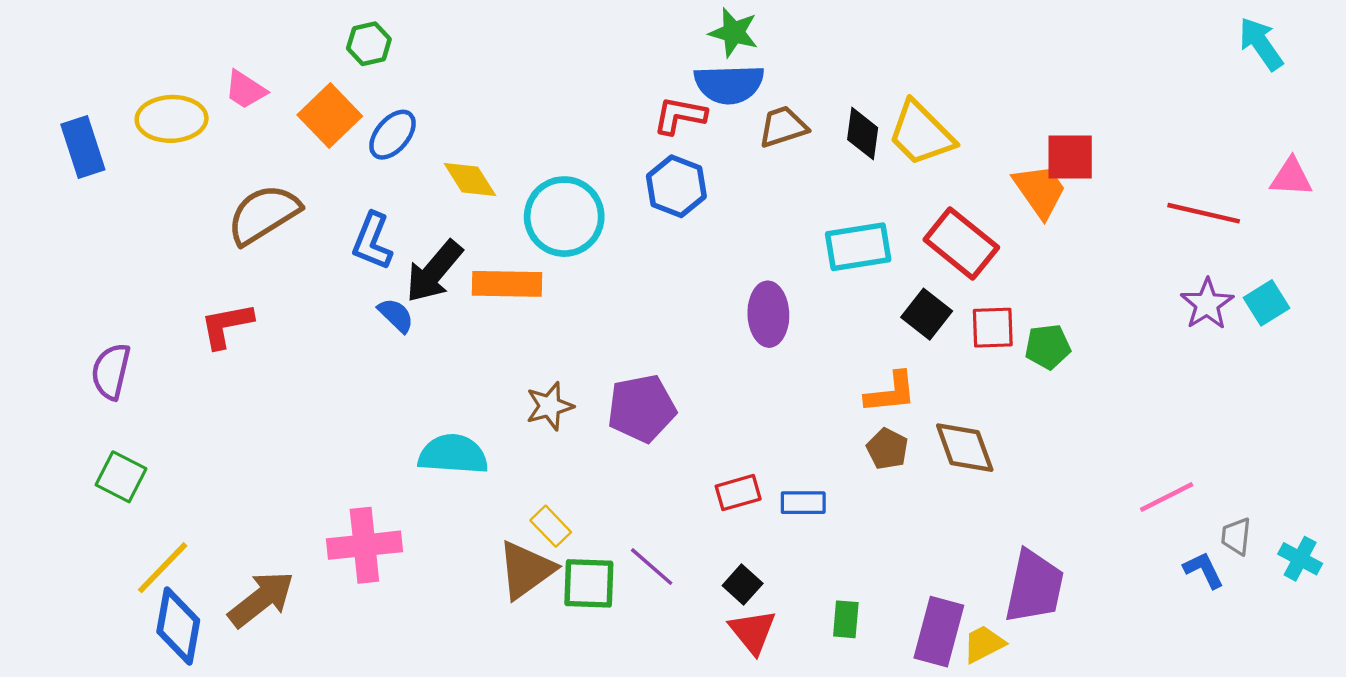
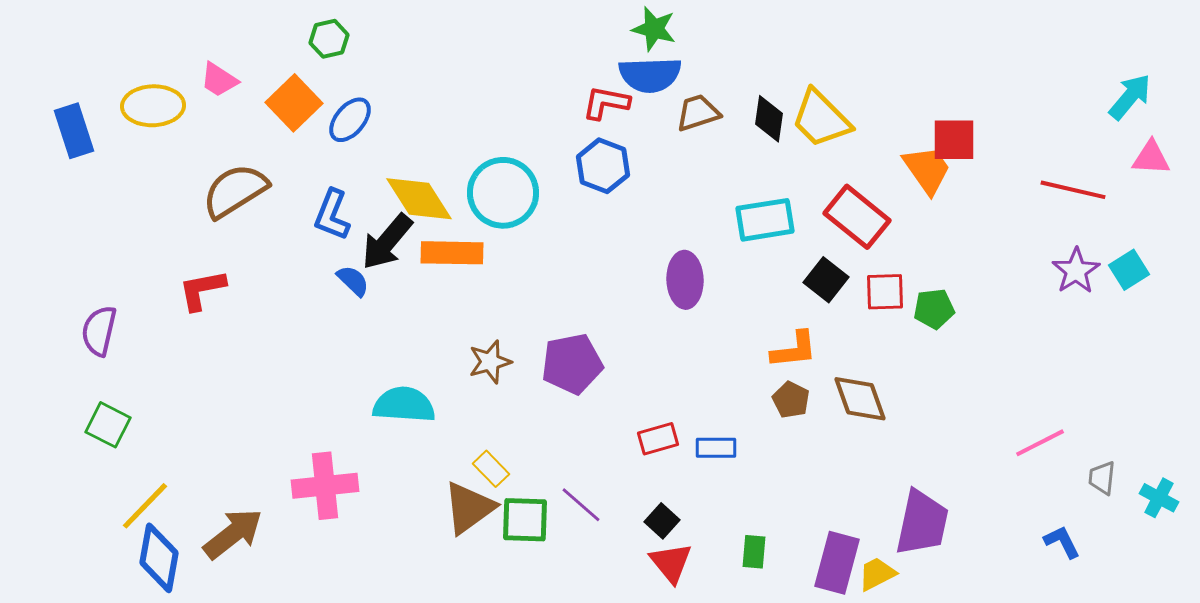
cyan arrow: (1261, 44) -> (1130, 97), moved, turned 75
yellow diamond: (470, 180) -> (419, 199), moved, size x1.4
blue L-shape: (1204, 570) -> (1062, 542), moved

